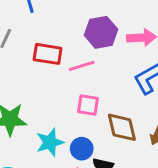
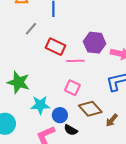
brown diamond: (122, 127) -> (90, 109), turned -45

